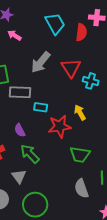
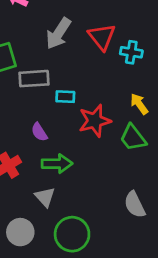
yellow arrow: (80, 112) -> (139, 104), moved
green arrow: (30, 154) -> (57, 164), turned 140
green trapezoid: (80, 155) -> (133, 138), moved, turned 50

